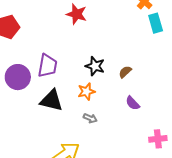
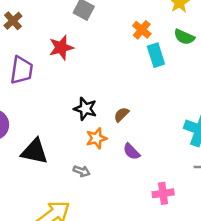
red star: (76, 14) -> (61, 47), turned -30
purple trapezoid: (47, 66) -> (22, 70), moved
orange star: (86, 91) -> (96, 138), moved

